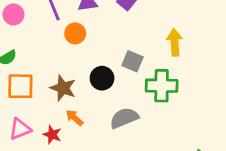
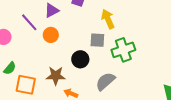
yellow arrow: (175, 42) -> (108, 19), moved
orange square: (20, 86) -> (26, 85), turned 30

